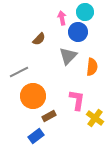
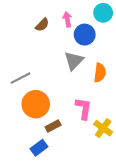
cyan circle: (85, 12) -> (103, 13), moved
brown semicircle: (39, 39) -> (42, 25), moved

